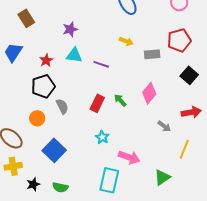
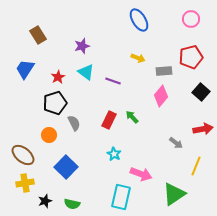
cyan triangle: (74, 55) -> (86, 72), turned 30
pink diamond: (149, 93) -> (161, 96), moved
green triangle: (162, 177) -> (174, 194), size x1.4

